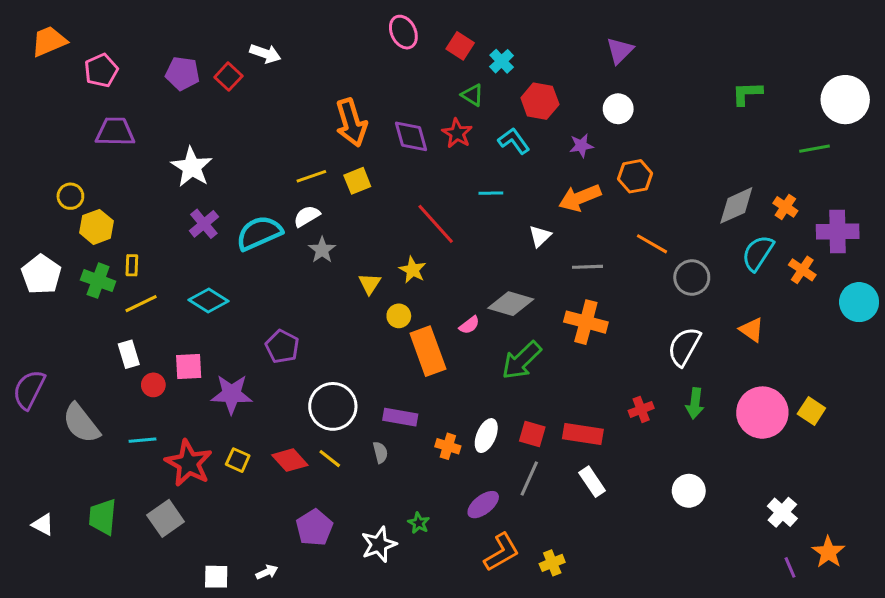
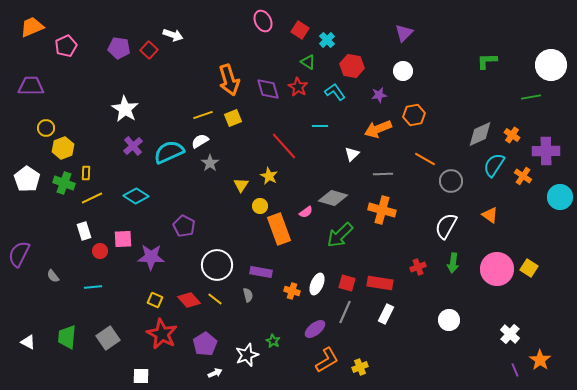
purple trapezoid: (115, 132) -> (31, 86), moved
gray semicircle: (81, 423) -> (53, 276), size x0.5
red star: (189, 463) -> (162, 334), moved
white rectangle: (592, 482) -> (386, 314), turned 60
white arrow: (267, 572) -> (215, 373), moved

